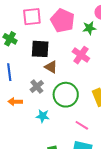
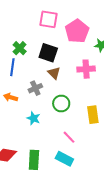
green cross: (10, 39) -> (20, 48), moved
pink cross: (81, 55) -> (86, 69), turned 36
green circle: (66, 95) -> (61, 103), size x0.7

